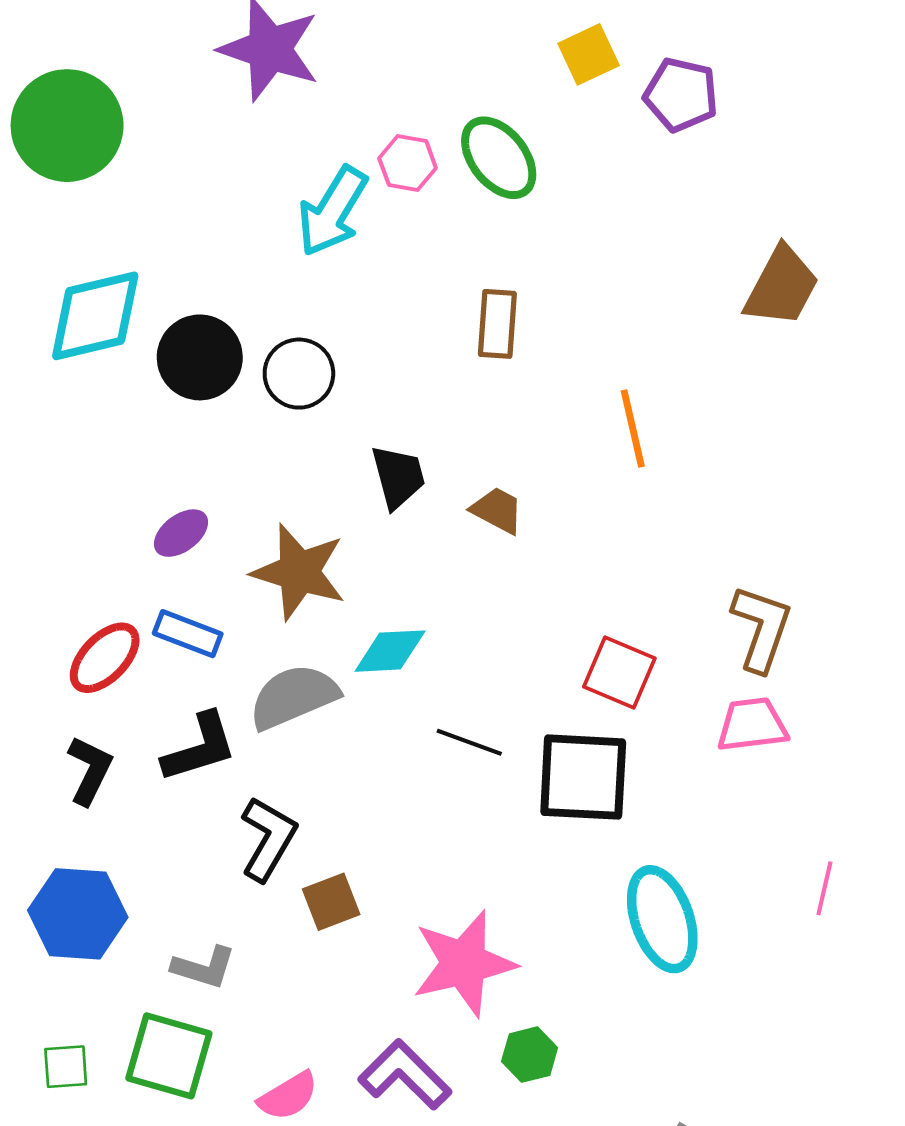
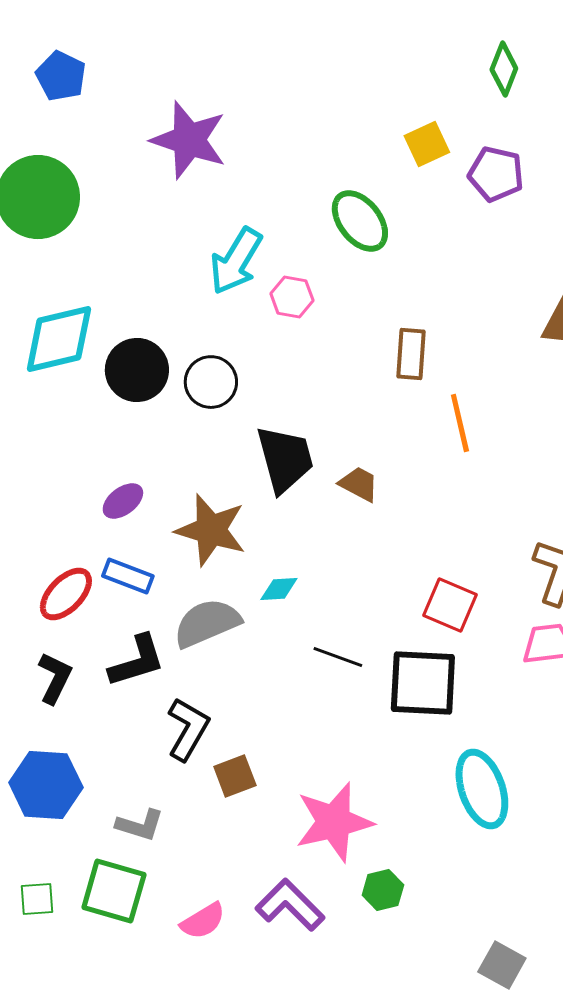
pink hexagon: (408, 163) -> (292, 297), moved
brown rectangle: (497, 324) -> (411, 354), moved
black trapezoid: (398, 477) -> (285, 459), size x1.4
cyan diamond: (390, 651) -> (279, 589), size x0.7

